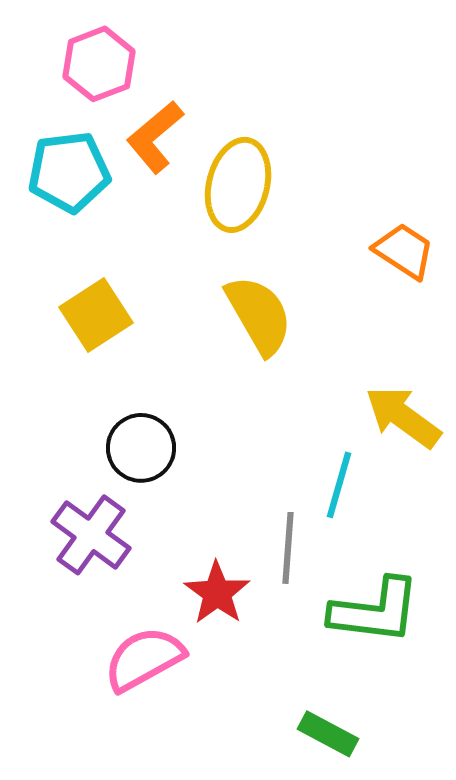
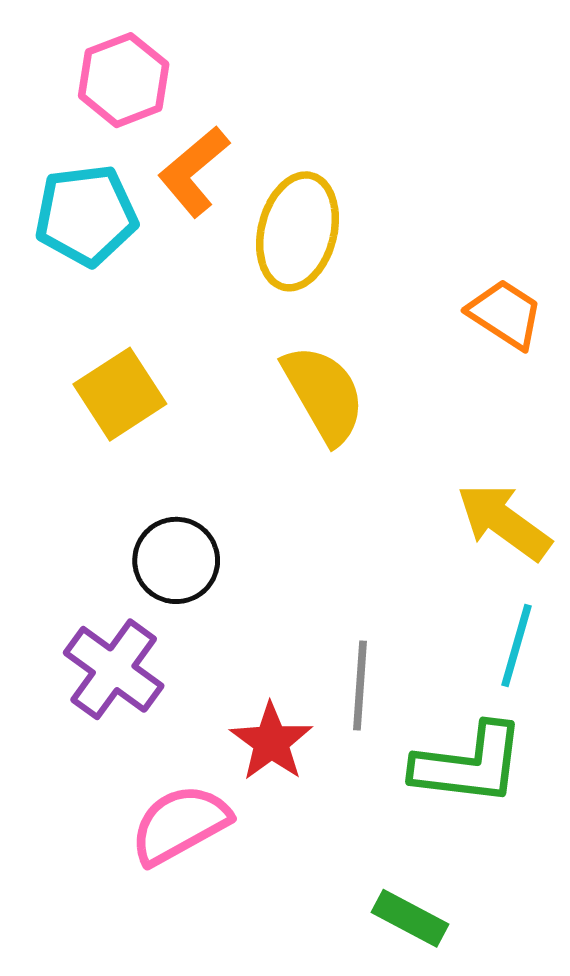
cyan line: (339, 485) -> (516, 646), moved

